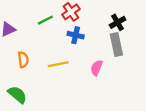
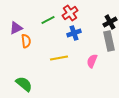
blue cross: (76, 35) -> (74, 33), turned -32
orange semicircle: (23, 60) -> (26, 41), moved

